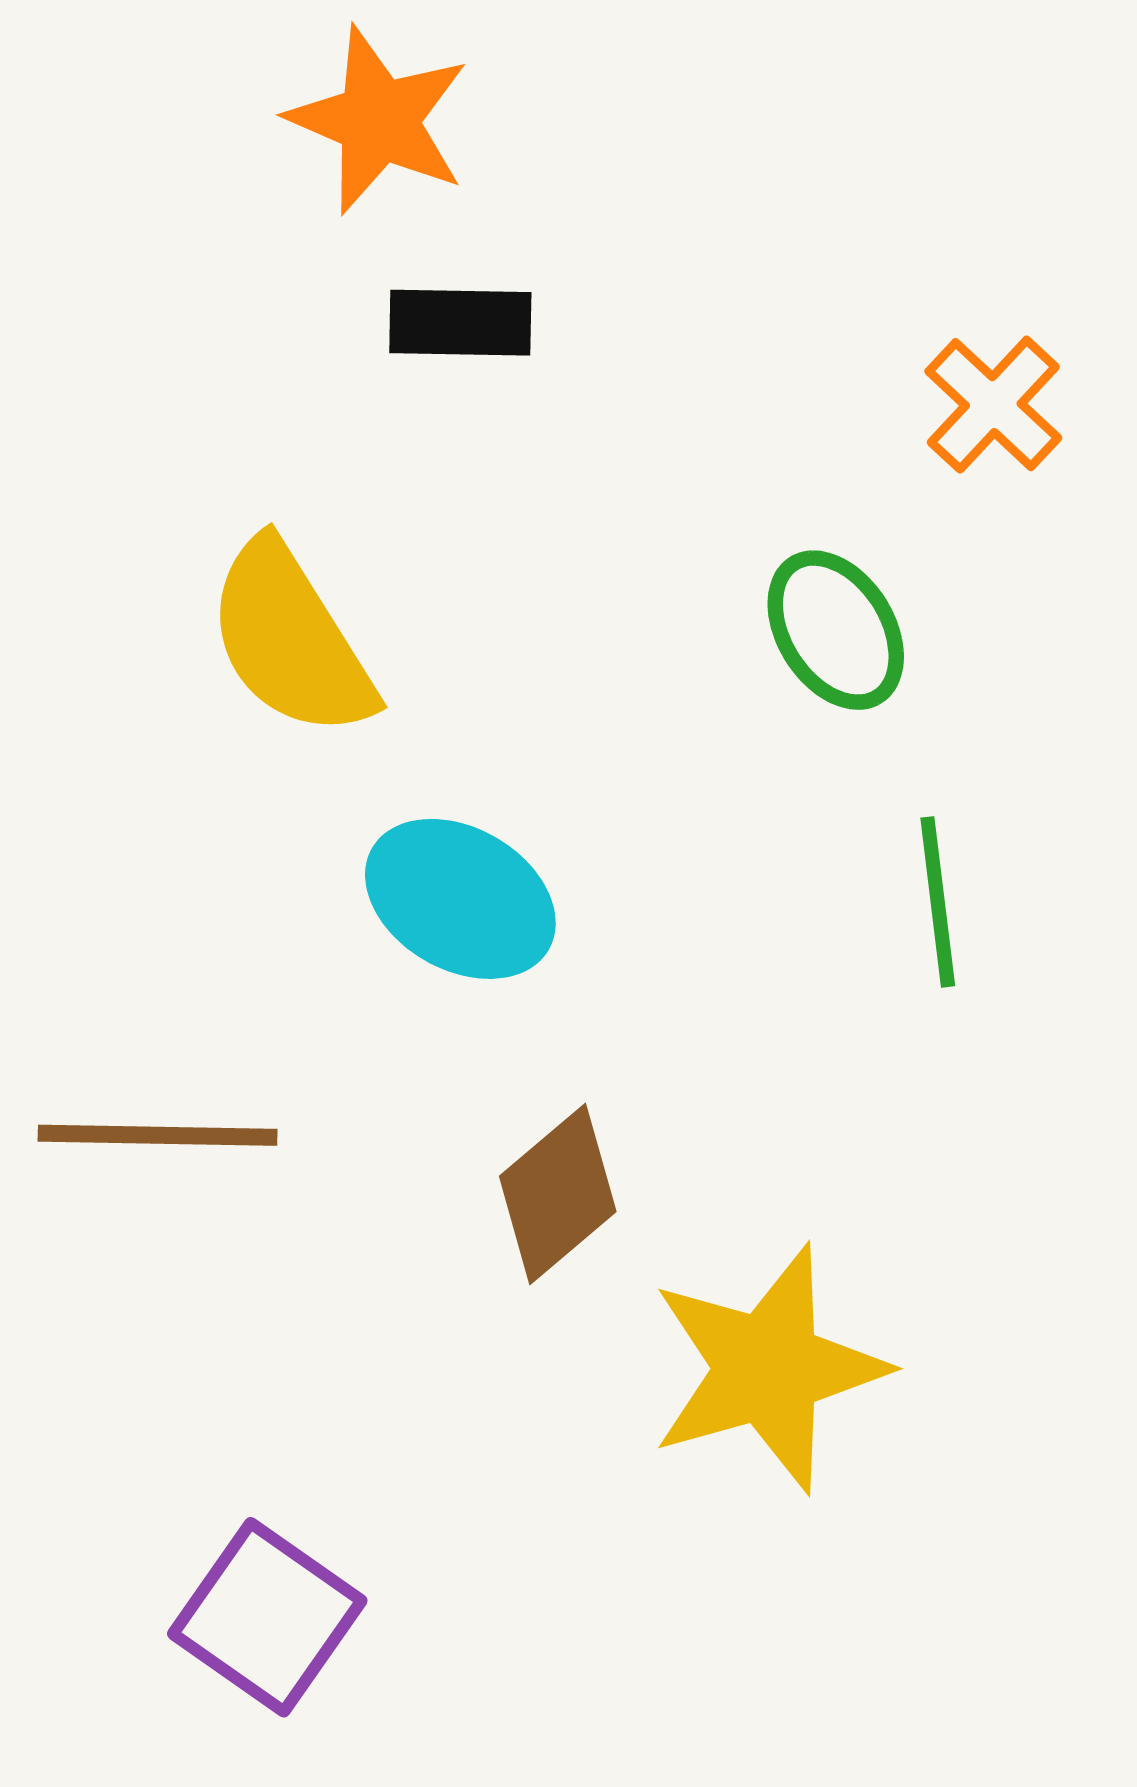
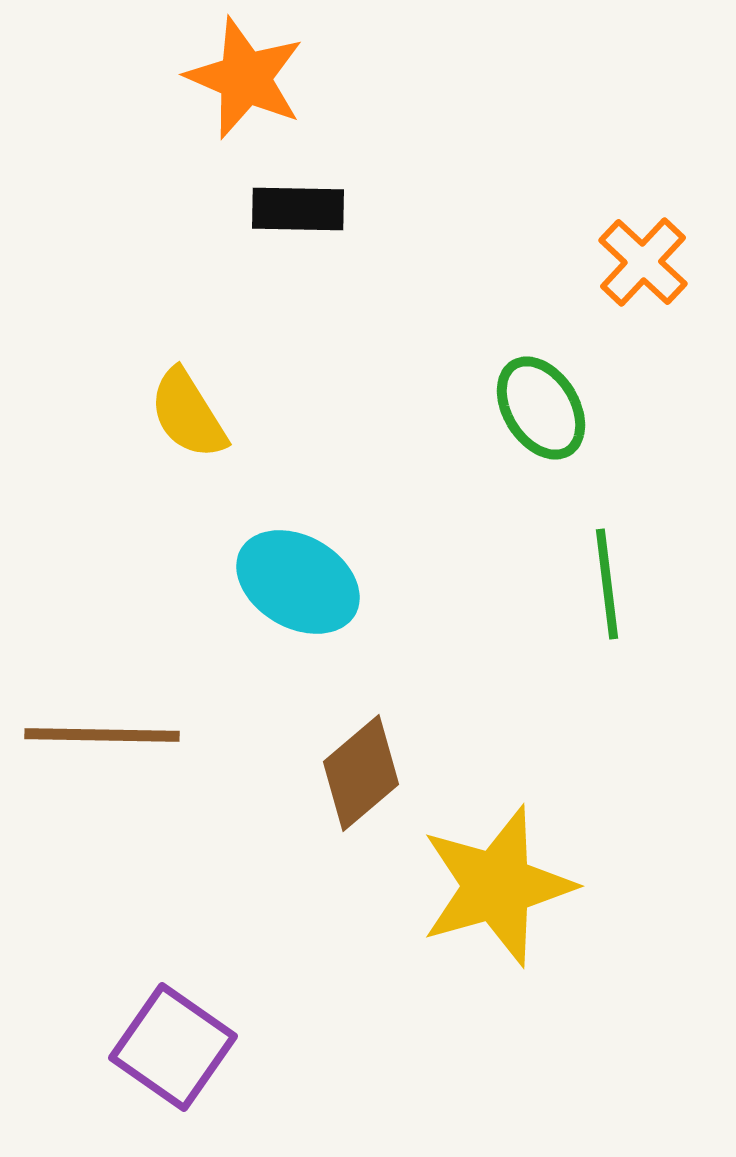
yellow semicircle: (290, 639) -> (188, 414), size x0.7

